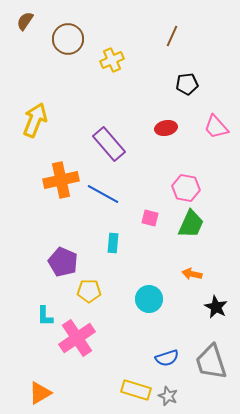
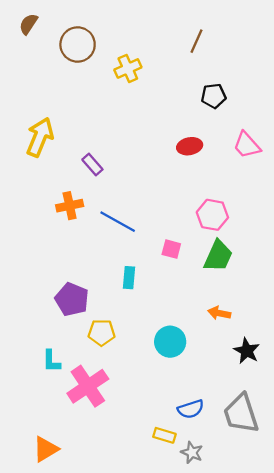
purple rectangle: (109, 144) -> (92, 164), moved, size x0.6
orange cross: (61, 180) -> (70, 206), size x0.7
yellow rectangle: (136, 390) -> (164, 435), moved, size x0.7

